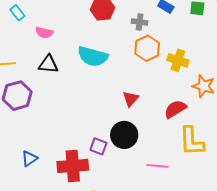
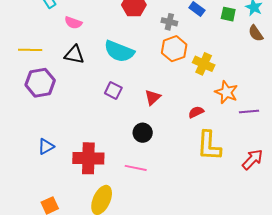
red semicircle: (175, 109) -> (196, 112), size x0.7
black circle: (124, 135) -> (143, 133), size x0.7
purple square: (98, 146) -> (113, 91), moved
pink line: (158, 166) -> (136, 168), moved

